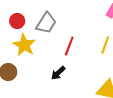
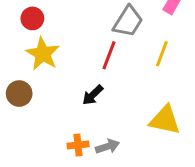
gray trapezoid: (46, 23) -> (128, 21), moved

